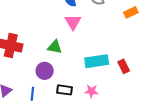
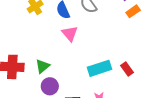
orange rectangle: (131, 12) -> (133, 11), moved
green triangle: (55, 47) -> (43, 66), moved, turned -42

